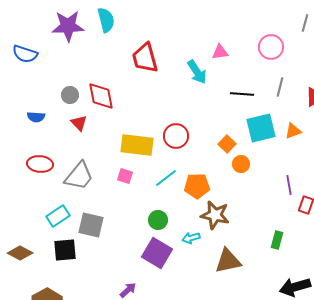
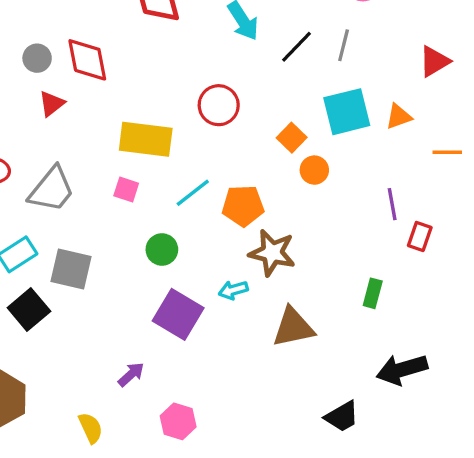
gray line: (280, 87) -> (344, 45), moved
black line: (242, 94) -> (296, 47), moved, turned -50
red triangle: (79, 123) -> (52, 104), turned 36
red circle: (176, 136) -> (219, 105), moved
green circle: (158, 220) -> (162, 249), moved
black square: (65, 250) -> (29, 309), turned -35

